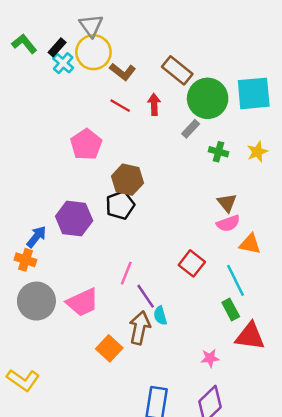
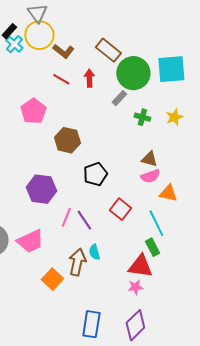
brown triangle: (227, 203) -> (149, 159), turned -36
black pentagon: (120, 205) -> (95, 174), moved
purple hexagon: (74, 219) -> (41, 189), moved
purple line: (146, 296) -> (84, 220), moved
red triangle: (250, 336) -> (140, 266), moved

